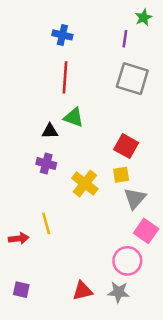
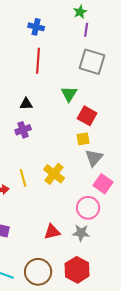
green star: (144, 17) -> (80, 12), moved
green triangle: (74, 117) -> (69, 94), moved, turned 42
purple cross: (46, 164) -> (23, 130), turned -35
yellow cross: (85, 183) -> (54, 174), moved

